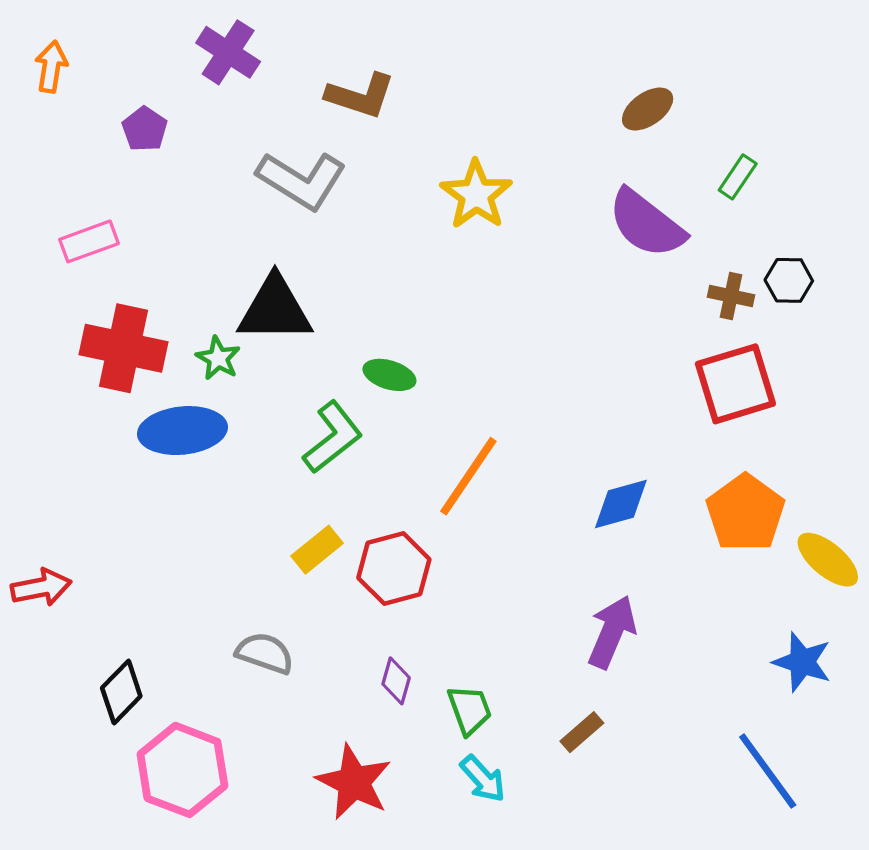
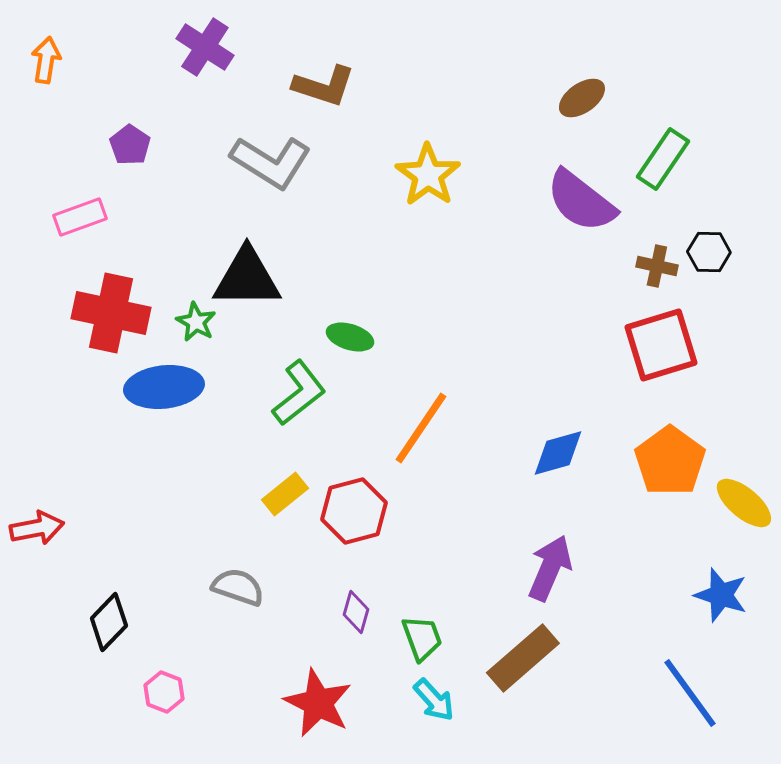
purple pentagon: (145, 129) -> (130, 145), moved
green rectangle: (738, 177) -> (663, 159), size x1.5
brown rectangle: (582, 732) -> (523, 658), size x1.8
pink hexagon: (182, 770) -> (164, 692), size x0.5

